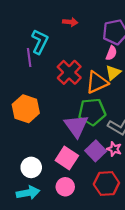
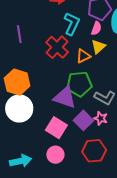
cyan L-shape: (40, 42) -> (72, 24), moved
orange triangle: (97, 82) -> (83, 56), size x0.7
purple triangle: (76, 126) -> (65, 97), turned -35
white circle: (31, 167) -> (19, 108), moved, size x1.4

